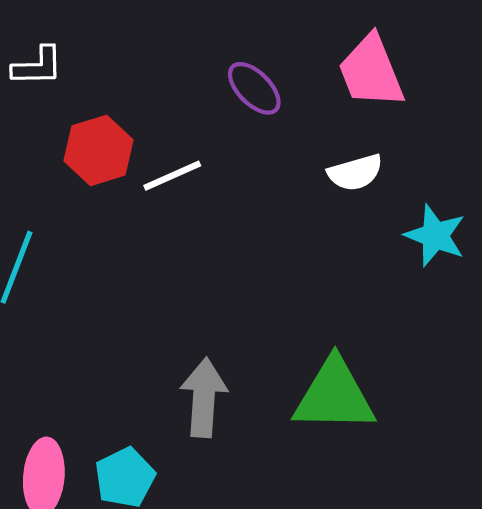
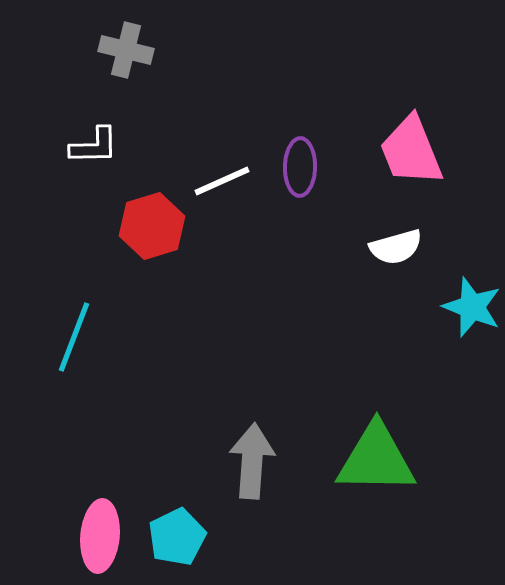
purple ellipse: (254, 88) -> (300, 167), turned 46
white line: (172, 176) -> (222, 181), moved

